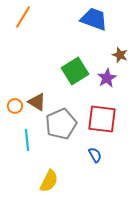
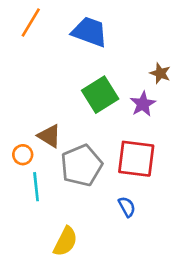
blue trapezoid: (94, 19) -> (89, 32), moved
orange circle: (15, 106) -> (23, 155), moved

